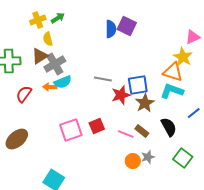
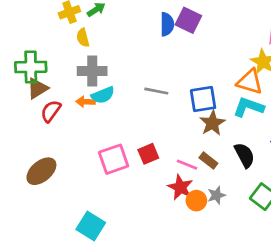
brown triangle: (40, 56) -> (37, 88), moved
gray cross: (55, 64) -> (92, 71), turned 30
red star: (121, 95) -> (180, 187), moved, turned -30

